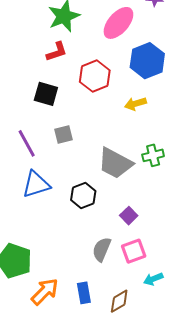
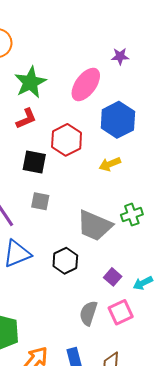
black square: (46, 94) -> (34, 162), moved
gray square: (64, 135) -> (40, 201), turned 30
cyan arrow: (153, 279) -> (143, 283), moved

